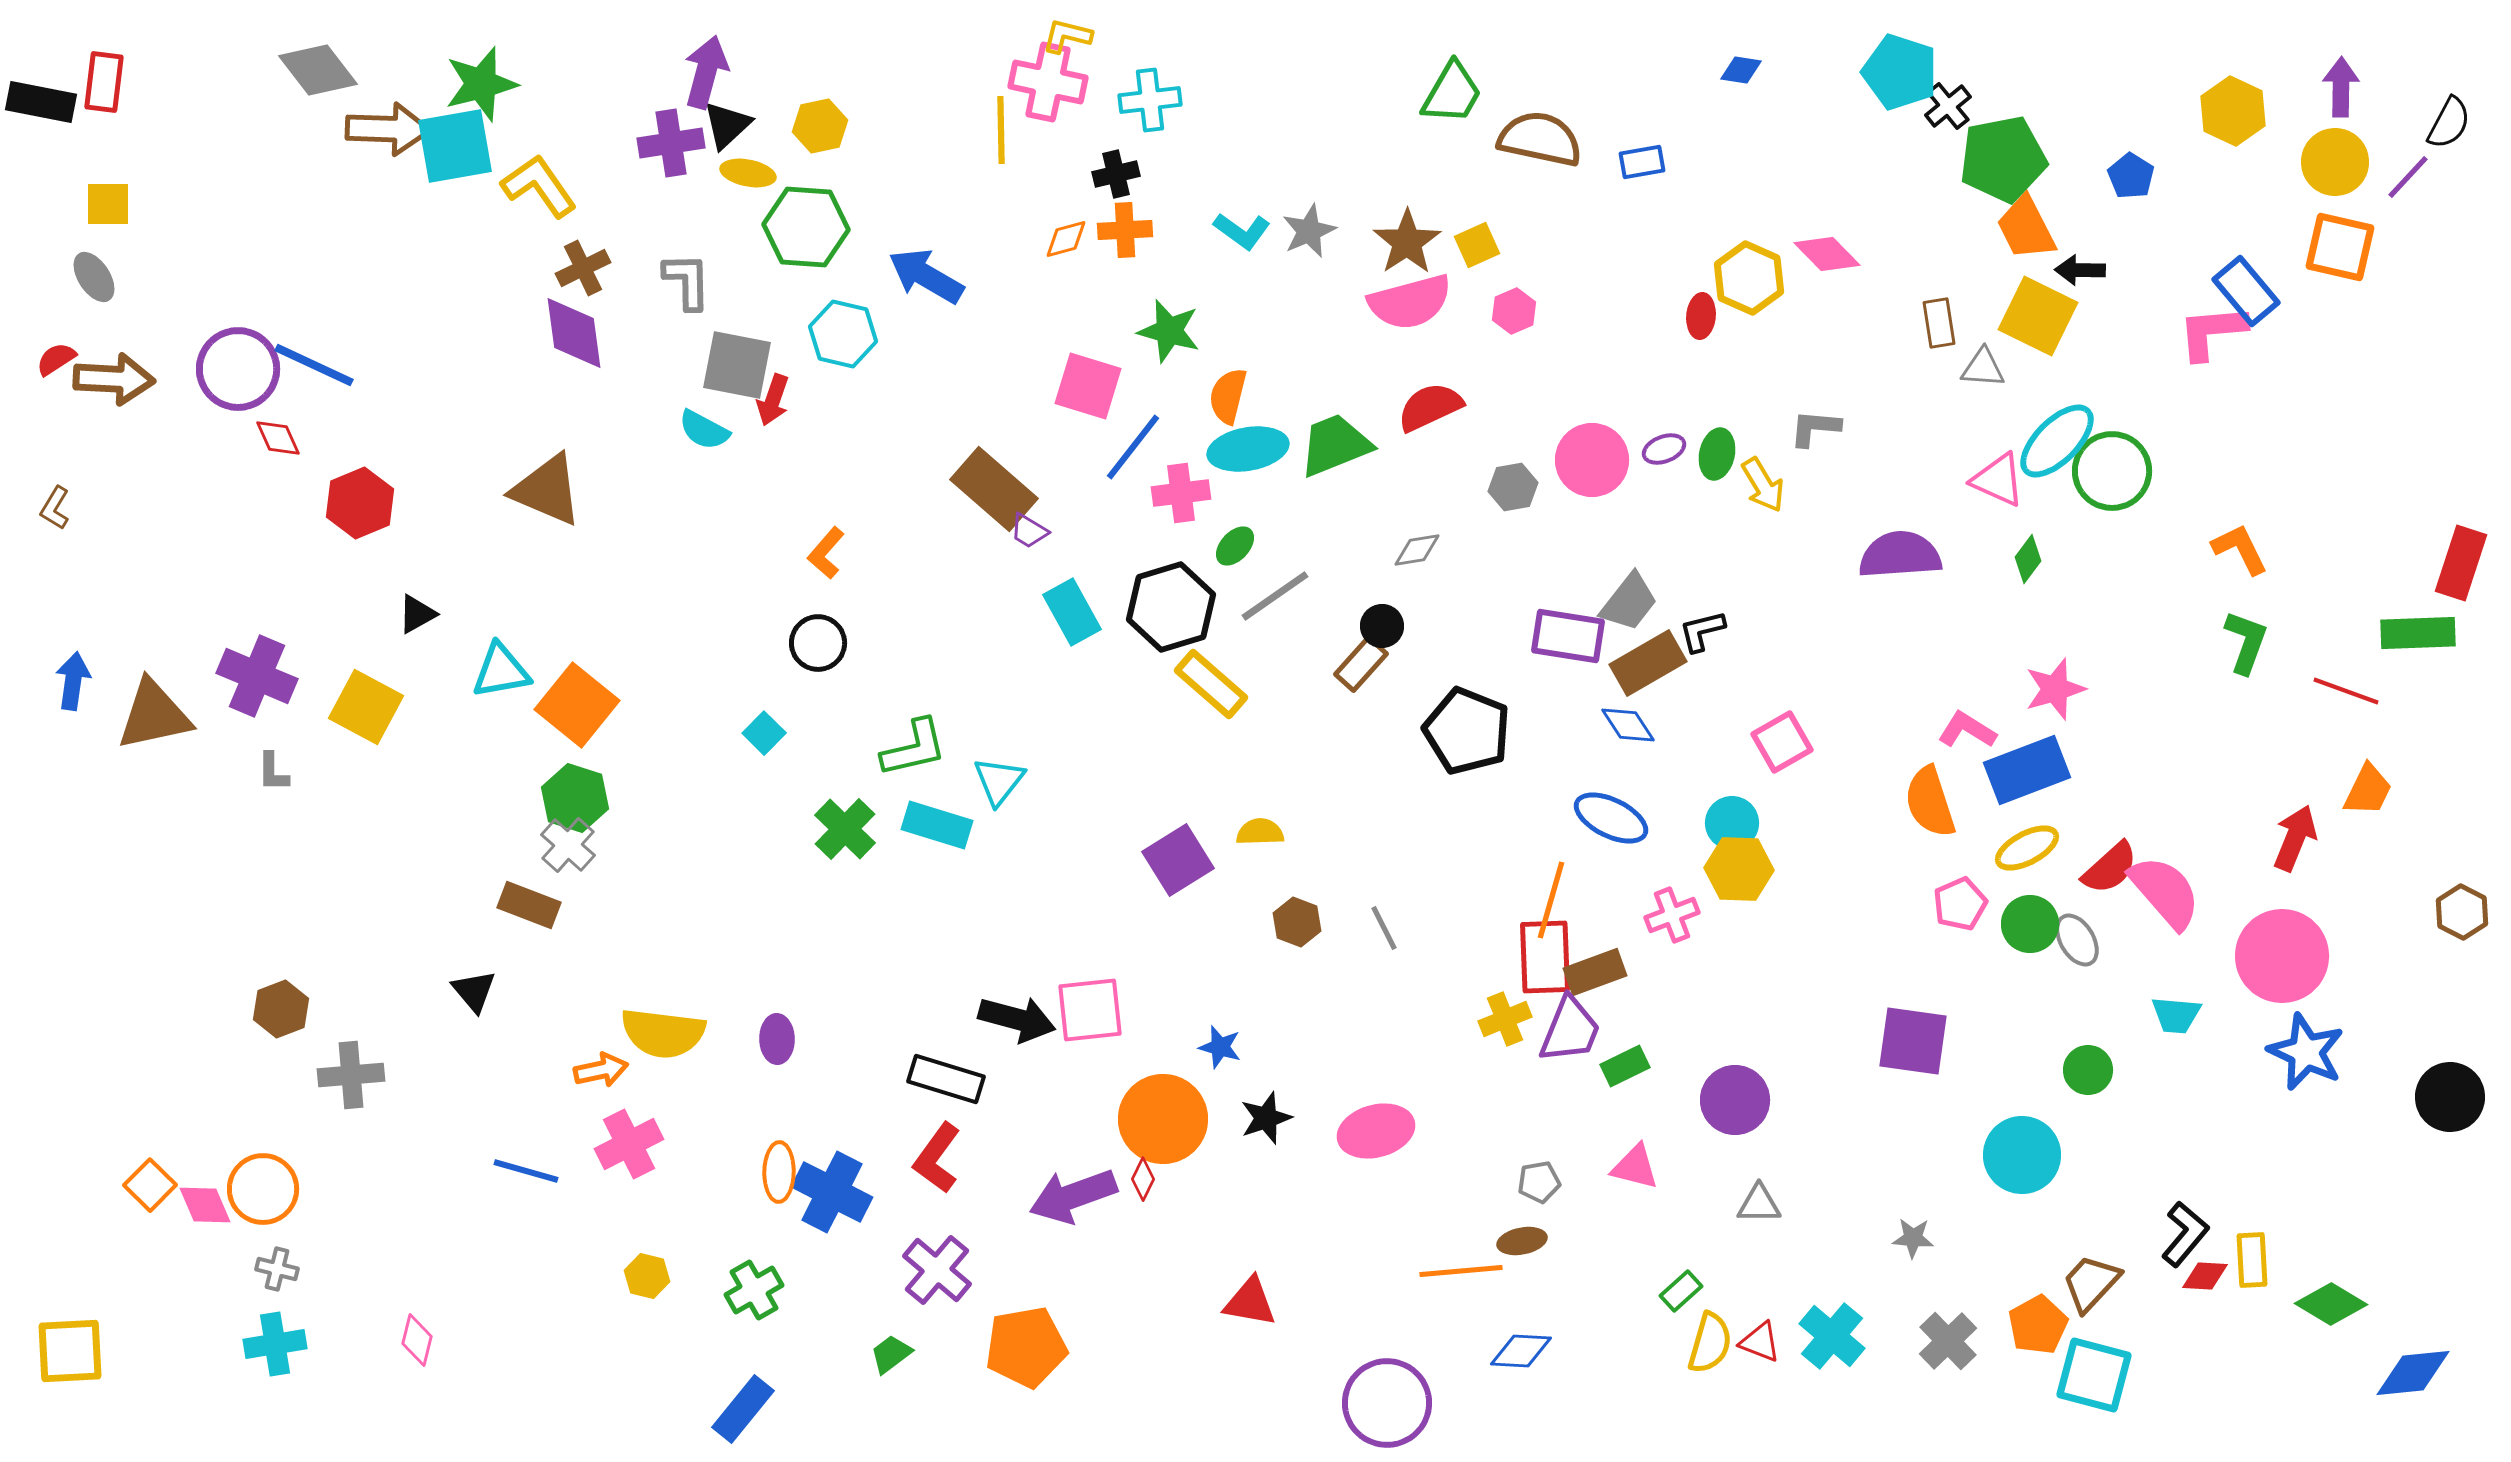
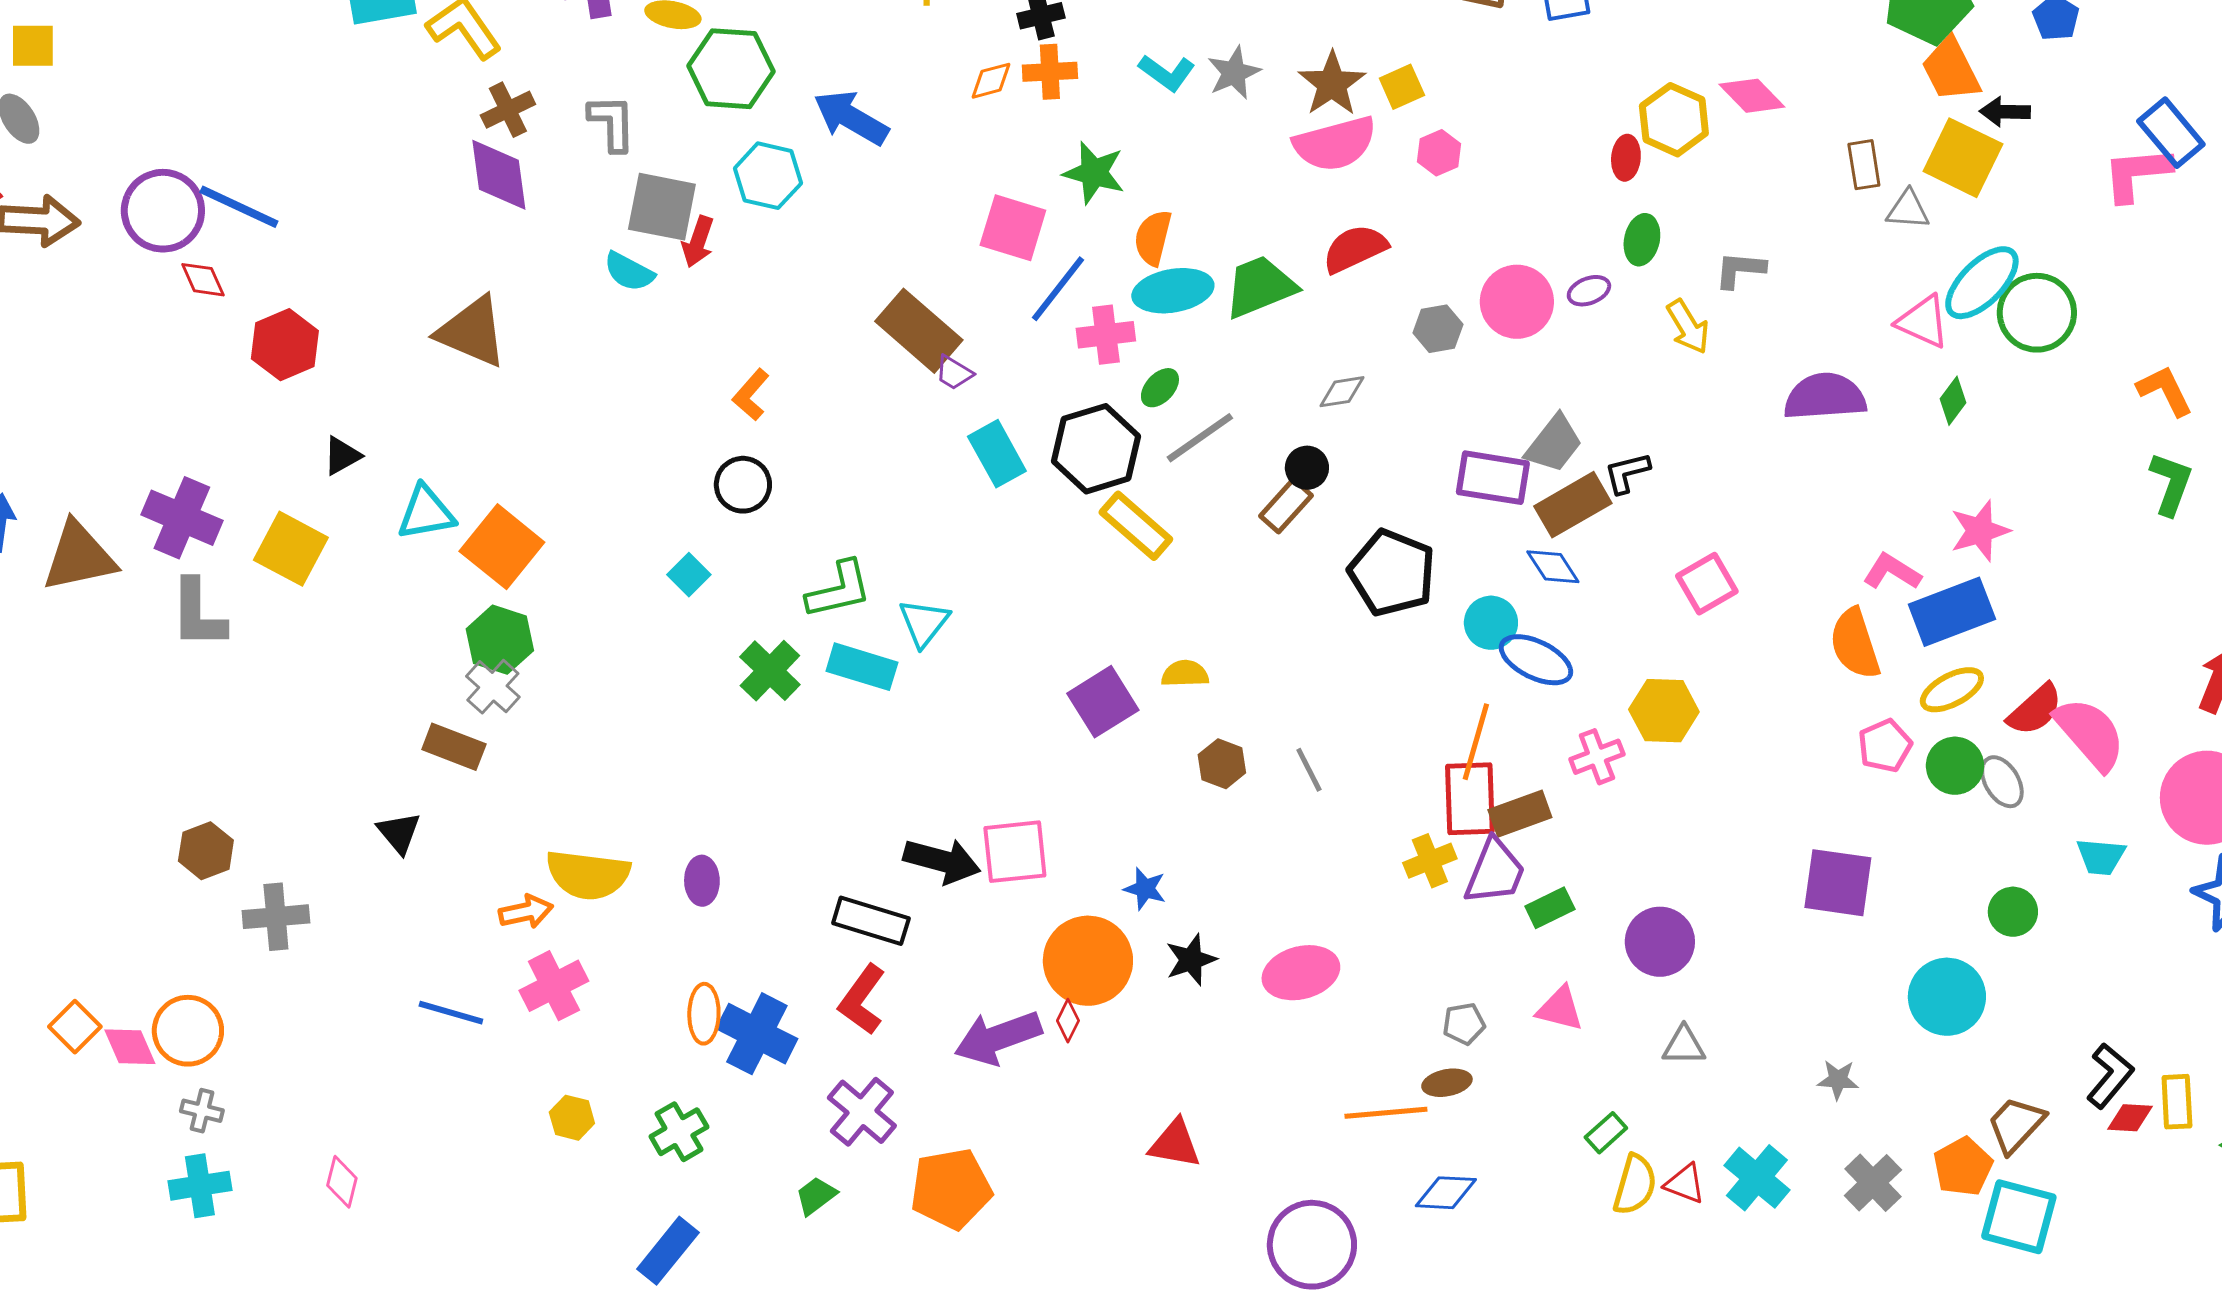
green ellipse: (1717, 454) -> (1642, 240), moved
gray L-shape: (273, 772) -> (198, 614), size x1.8
cyan circle: (1732, 823) -> (1491, 623), moved

